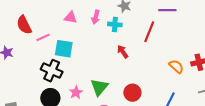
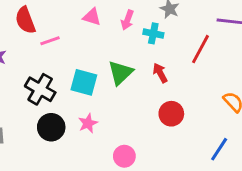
cyan square: (64, 49) -> (84, 82), moved
black cross: (52, 71) -> (40, 89), moved
green triangle: (99, 87) -> (120, 73), moved
red circle: (132, 93) -> (171, 114), moved

